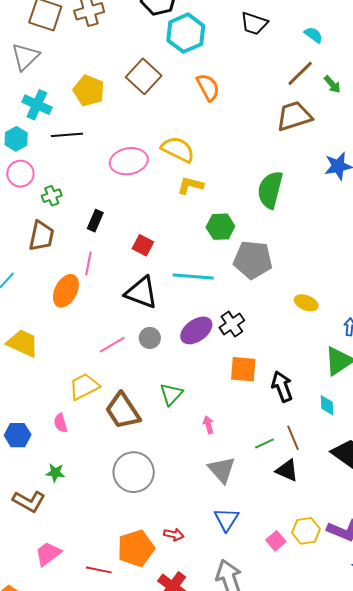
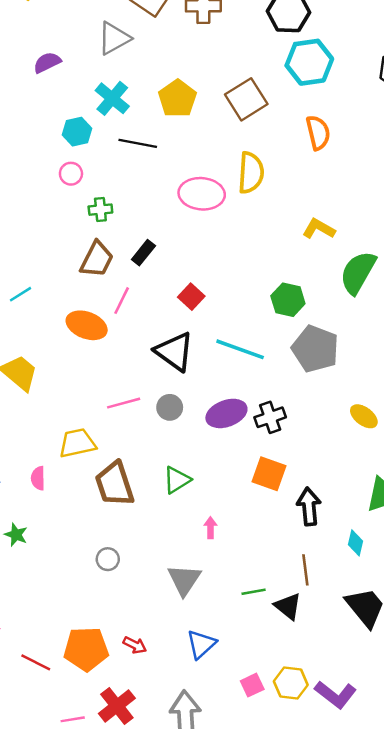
yellow semicircle: (178, 149) -> (251, 173), moved, turned 52
pink circle: (20, 174) -> (71, 174), size x0.7
yellow L-shape: (190, 185) -> (319, 229), moved
brown trapezoid: (42, 236) -> (97, 259), moved
orange ellipse: (66, 291) -> (87, 325), turned 68
green line: (264, 443) -> (254, 592), moved
gray triangle: (222, 470) -> (184, 580), moved
gray circle: (134, 472) -> (108, 559), size x0.5

